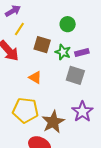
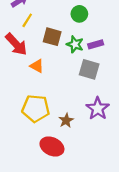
orange triangle: (35, 77) -> (37, 66), moved
brown star: (53, 122) -> (66, 120), size x0.6

